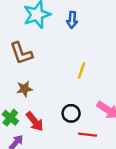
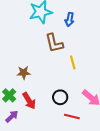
brown L-shape: (21, 53) -> (54, 43), moved
yellow line: (82, 70) -> (73, 62), turned -40

